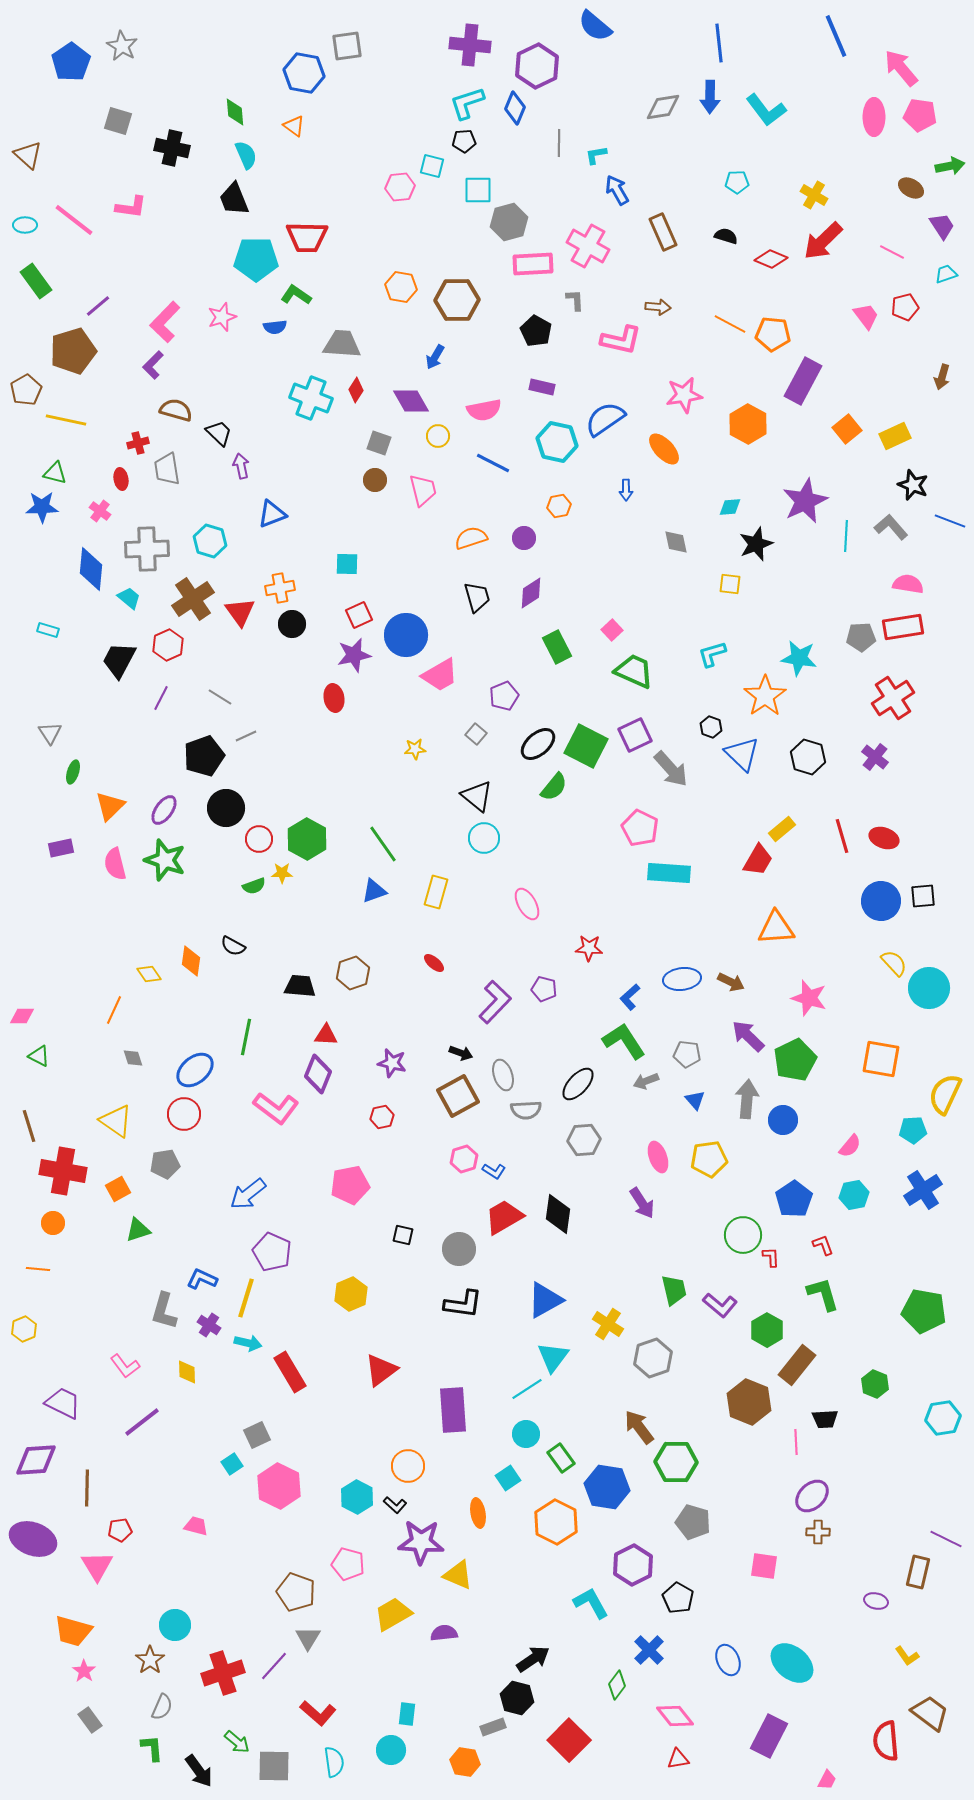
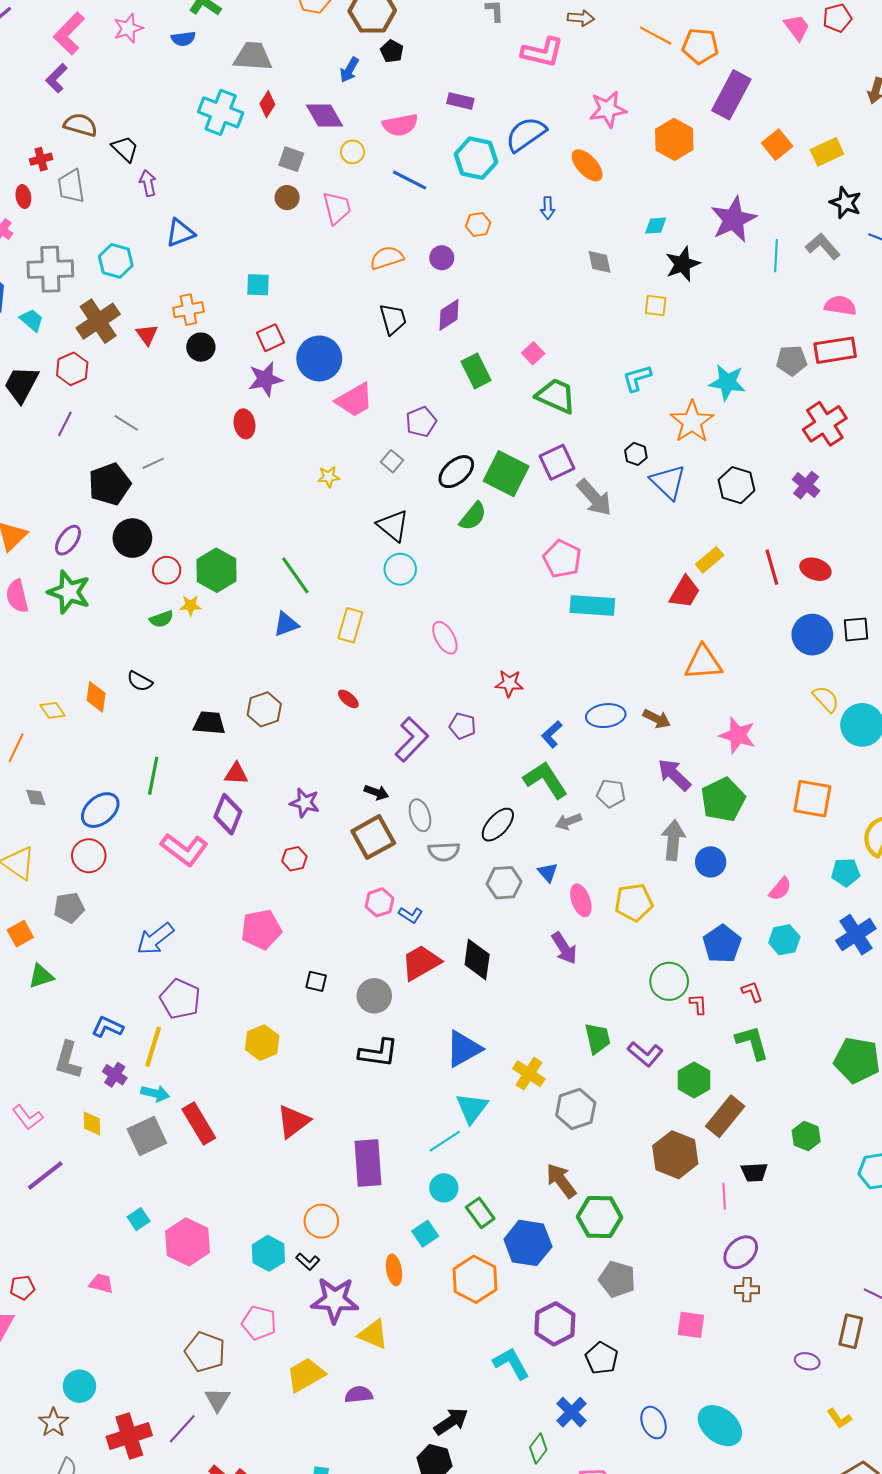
black pentagon: (536, 331) -> (392, 51), moved, size x0.7
red triangle: (240, 612) -> (147, 335), size x0.7
blue triangle: (695, 1100) -> (548, 872), moved
gray square: (257, 1435) -> (147, 1136), moved, size x1.4

